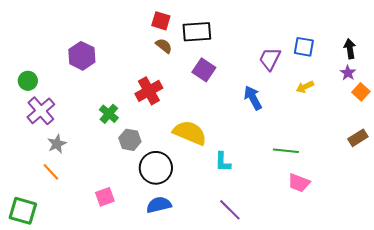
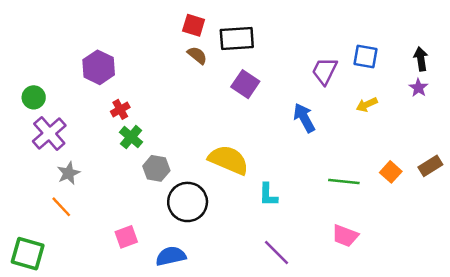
red cross: (149, 91) -> (120, 109), moved, size x0.6
orange square: (361, 92) -> (391, 172), moved
pink trapezoid: (299, 183) -> (345, 236), moved
blue semicircle: (159, 205) -> (171, 256), moved

